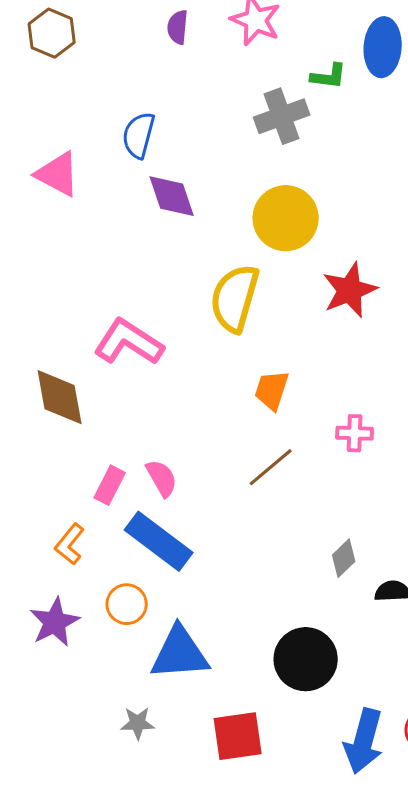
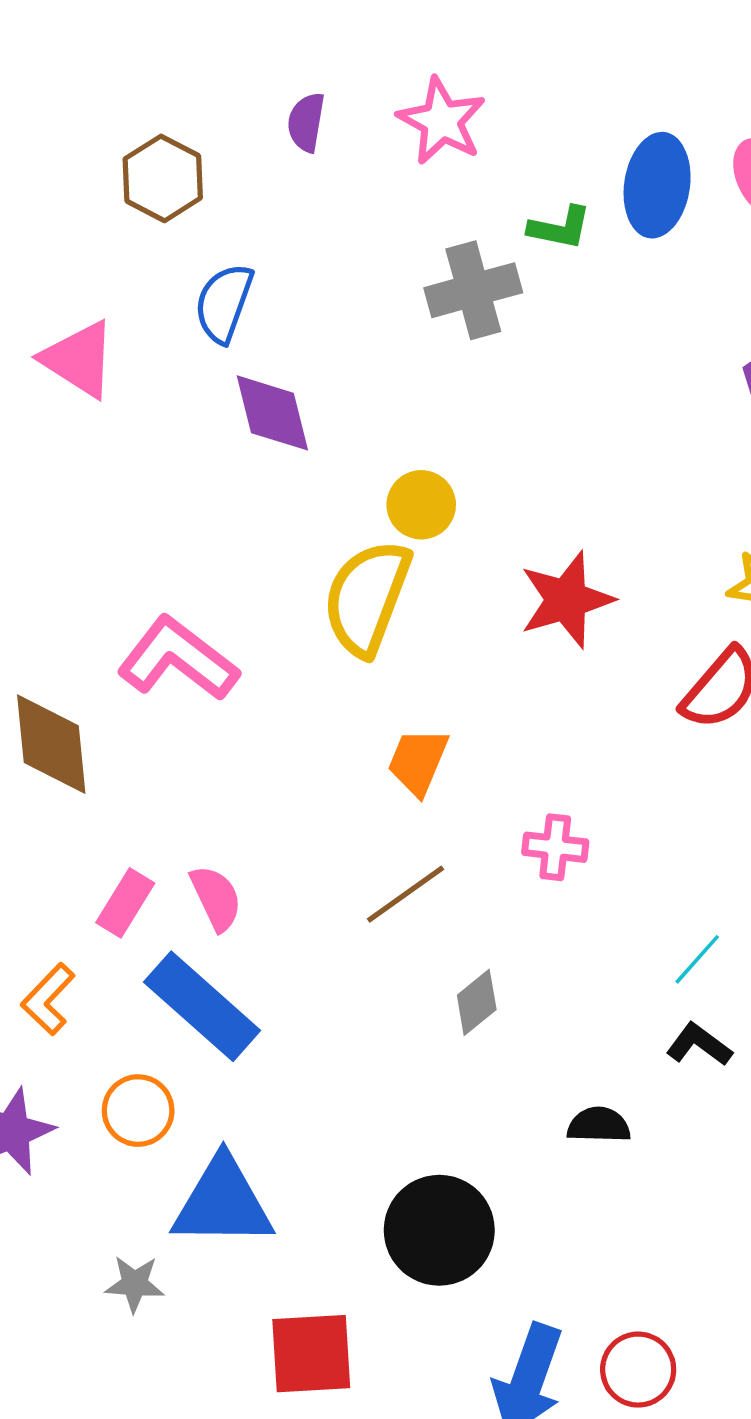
brown hexagon: (52, 33) -> (163, 178), moved
yellow circle: (286, 218) -> (421, 505), moved, size x0.6
gray diamond: (344, 558) -> (477, 1002), moved
gray star: (138, 723) -> (135, 1284), moved

